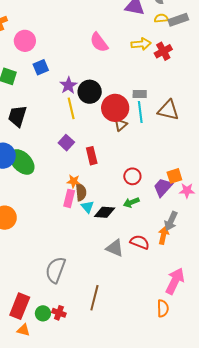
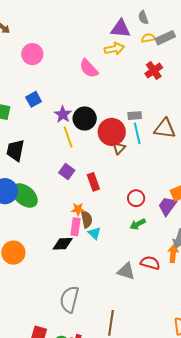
pink circle: (25, 41) -> (32, 54), moved
yellow arrow: (141, 44) -> (114, 49), moved
black diamond: (105, 212) -> (63, 244), moved

